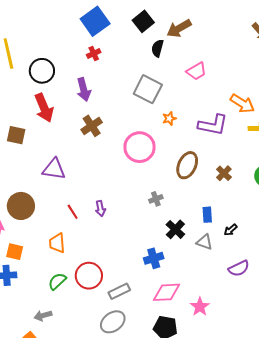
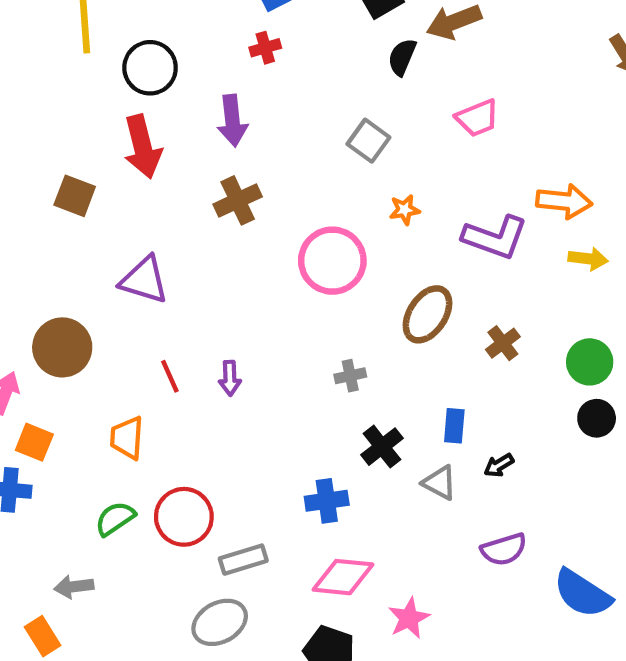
gray square: (148, 89) -> (368, 141), size x0.7
orange arrow: (242, 103) -> (564, 201), turned -35

